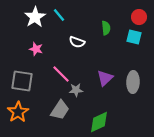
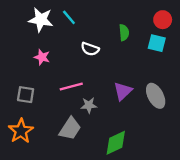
white star: (35, 17) -> (41, 20), turned -30
pink line: (61, 74) -> (71, 86), turned -60
gray square: (22, 81) -> (26, 95), size x0.7
gray ellipse: (133, 82) -> (156, 96), turned -30

